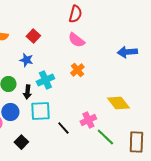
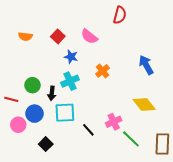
red semicircle: (75, 14) -> (120, 15), moved
pink semicircle: (76, 40) -> (89, 36), moved
blue arrow: (127, 52) -> (146, 65), moved, turned 66
blue star: (26, 60) -> (71, 57), moved

